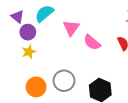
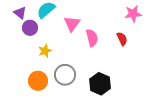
pink semicircle: (92, 42) -> (92, 38), turned -144
yellow star: (29, 52) -> (45, 51), moved

